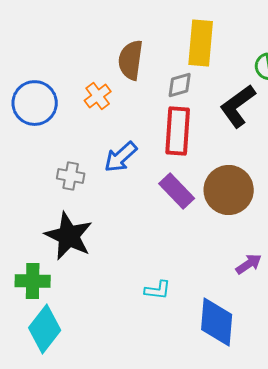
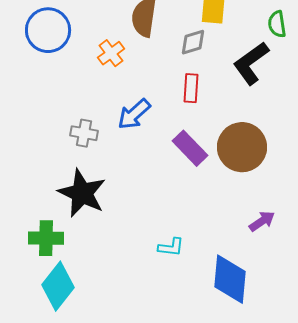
blue circle: (35, 103) -> (48, 30), moved
red rectangle: (178, 131) -> (191, 88), size x0.6

